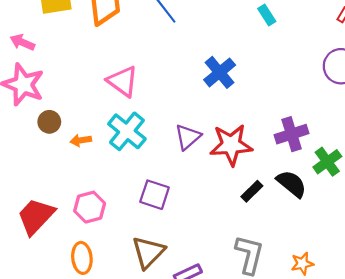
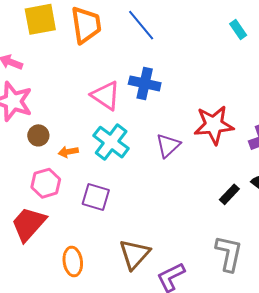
blue cross: (220, 72) -> (145, 83), moved, turned -36
red star: (231, 145) -> (214, 125), moved
purple square: (155, 195) -> (96, 197), moved
pink hexagon: (90, 207) -> (46, 183), moved

